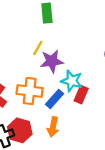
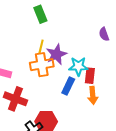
orange cross: (30, 91) -> (42, 65), moved
orange arrow: (53, 127) -> (93, 95), moved

